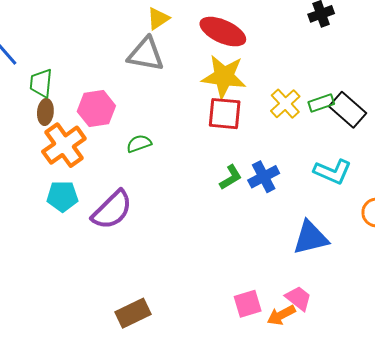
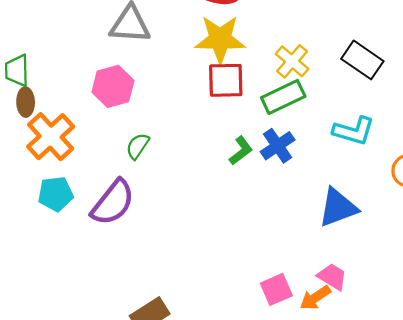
green rectangle: (321, 103) -> (283, 97), moved, size x1.5
pink hexagon: (96, 109) -> (113, 86), moved
green semicircle: (139, 144) -> (138, 146), moved, turned -30

